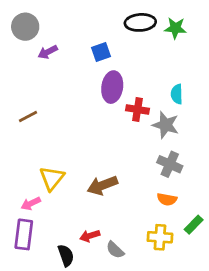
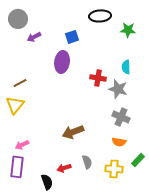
green star: (175, 28) -> (128, 30), moved
purple ellipse: (112, 87) -> (62, 62), moved
yellow triangle: (52, 178) -> (15, 105), moved
gray semicircle: (115, 250) -> (87, 162), moved, turned -152

